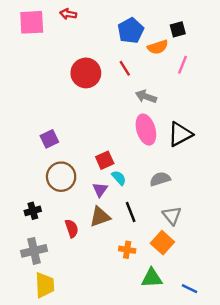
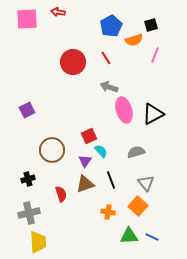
gray arrow: (146, 97) -> (109, 87), moved
purple square: (49, 139) -> (27, 110), moved
blue line: (190, 289) -> (152, 237), moved

